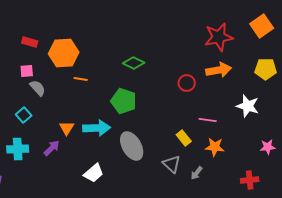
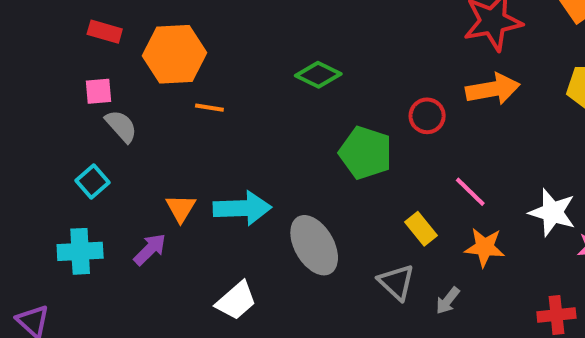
green pentagon: (124, 101) -> (365, 153), moved
white star: (248, 106) -> (552, 212), moved
pink line: (208, 120) -> (470, 192), turned 36

